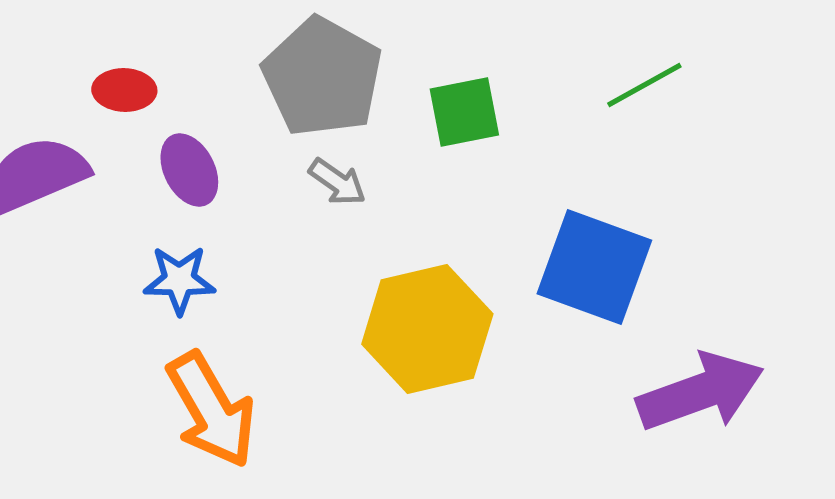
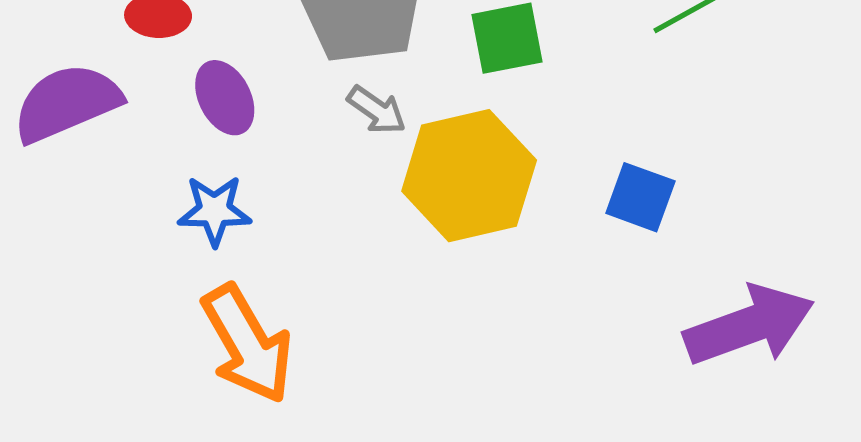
blue square: (594, 267) -> (640, 197), size x0.6
yellow hexagon: (427, 329) -> (469, 176), moved

